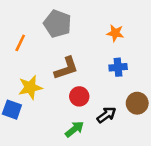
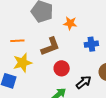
orange star: (115, 33) -> (70, 23), moved
orange line: (20, 43) -> (17, 41), moved, turned 64

